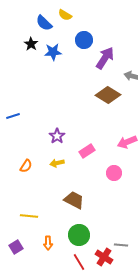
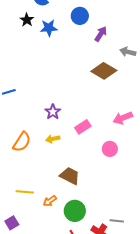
purple arrow: (105, 58) -> (101, 34), size x0.7
orange semicircle: (26, 166) -> (22, 142), size x1.5
orange arrow: (48, 243) -> (50, 201), moved, turned 56

